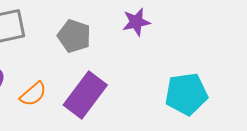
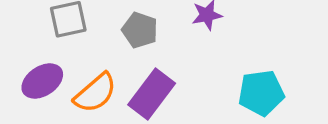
orange semicircle: (33, 94) -> (95, 93), size x1.5

